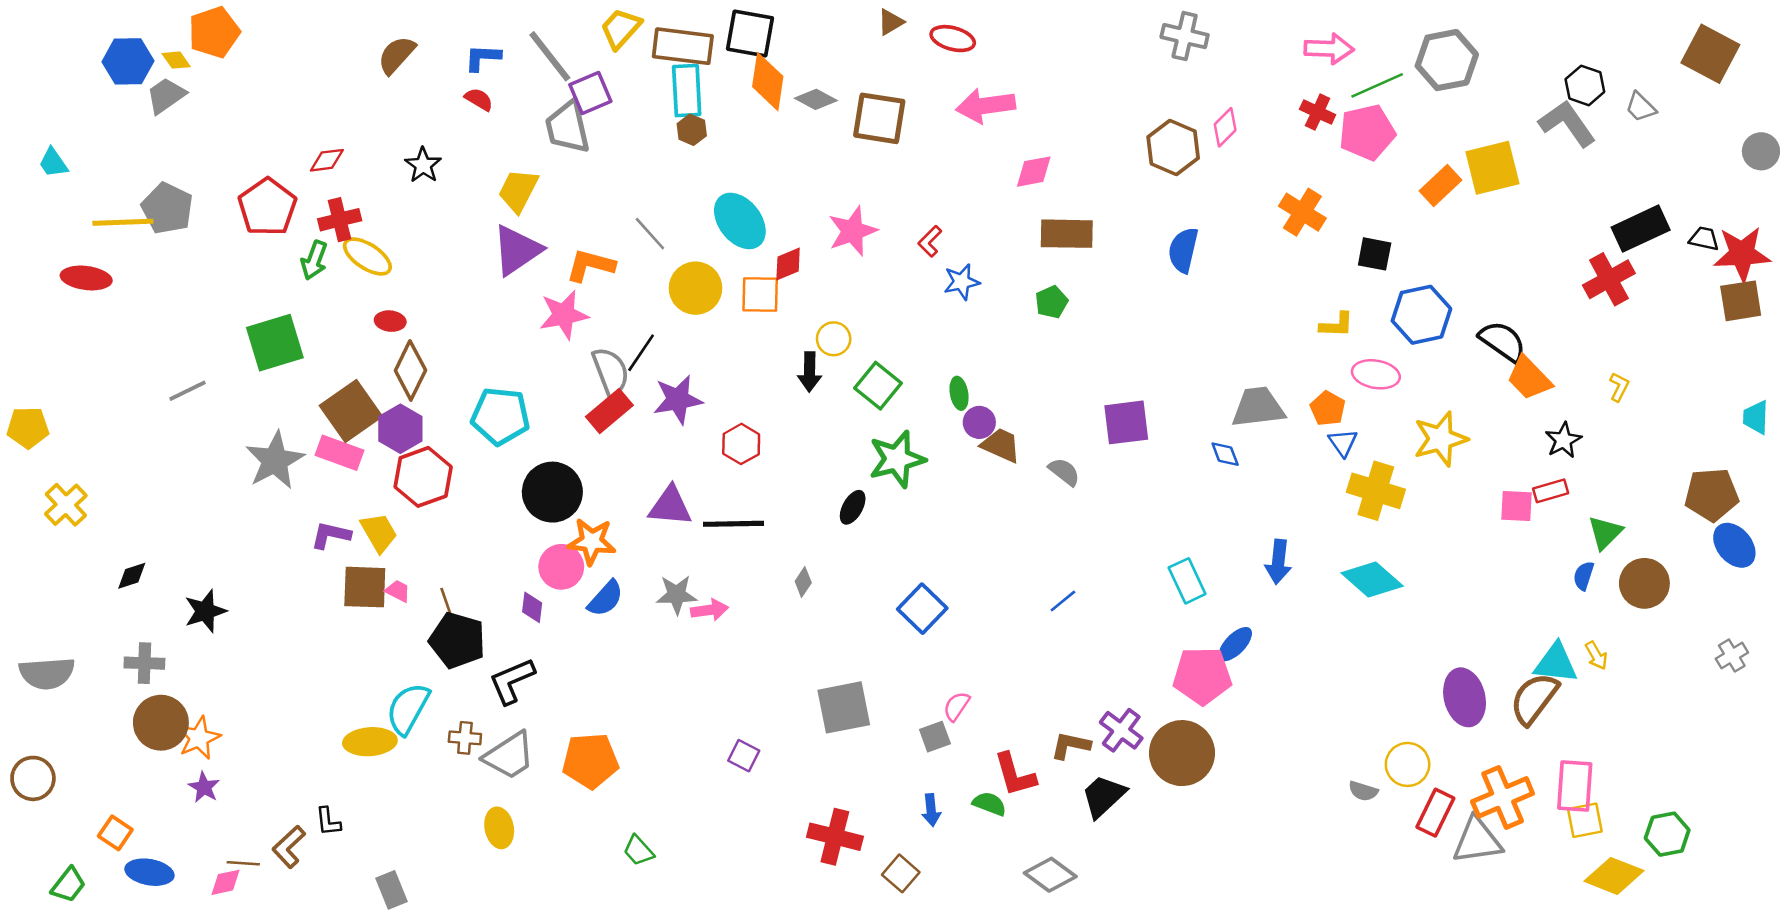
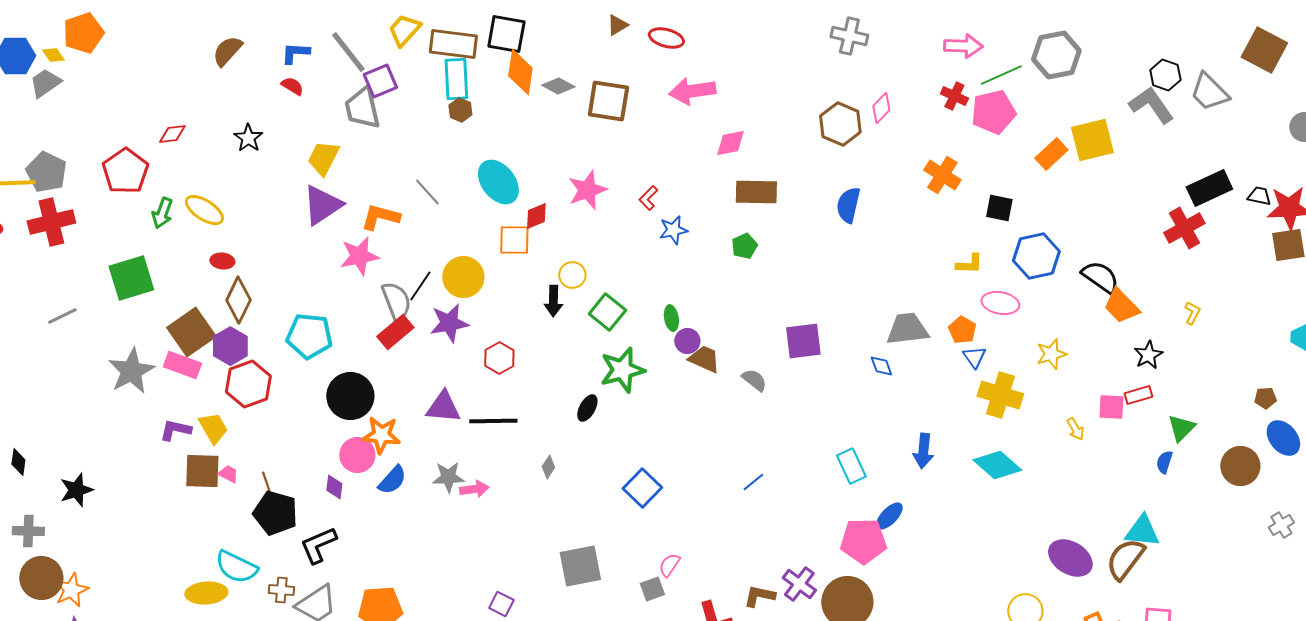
gray trapezoid: (1641, 107) -> (1209, 92), size x1.6
red cross: (340, 220) -> (51, 222), moved, size x1.4
yellow circle: (696, 288) -> (463, 277), moved
yellow star: (1440, 439) -> (1051, 354), size x0.7
brown pentagon: (1712, 495) -> (1265, 398), size x0.5
black diamond: (132, 576) -> (18, 462), turned -64
brown circle: (1644, 583) -> (1240, 466), moved
yellow arrow: (1596, 656) -> (1075, 429), moved
purple ellipse: (1465, 697) -> (1070, 558), turned -45
cyan semicircle: (408, 709) -> (236, 567), turned -93

